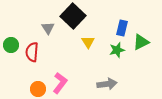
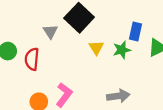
green star: (117, 50) -> (122, 50), moved

